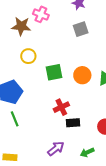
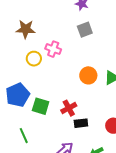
pink cross: (41, 14) -> (53, 49), moved
green square: (54, 72) -> (41, 106), moved, turned 30
green line: (15, 119) -> (24, 136), moved

